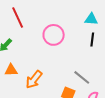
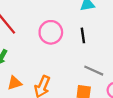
black line: (92, 40) -> (83, 35), moved

